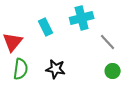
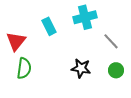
black star: (56, 69) -> (81, 68), moved

